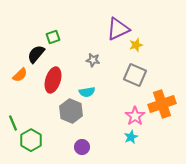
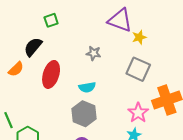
purple triangle: (118, 29) -> (120, 20), turned 45
green square: (53, 37) -> (51, 20), moved
gray hexagon: (71, 111) -> (84, 114), moved

